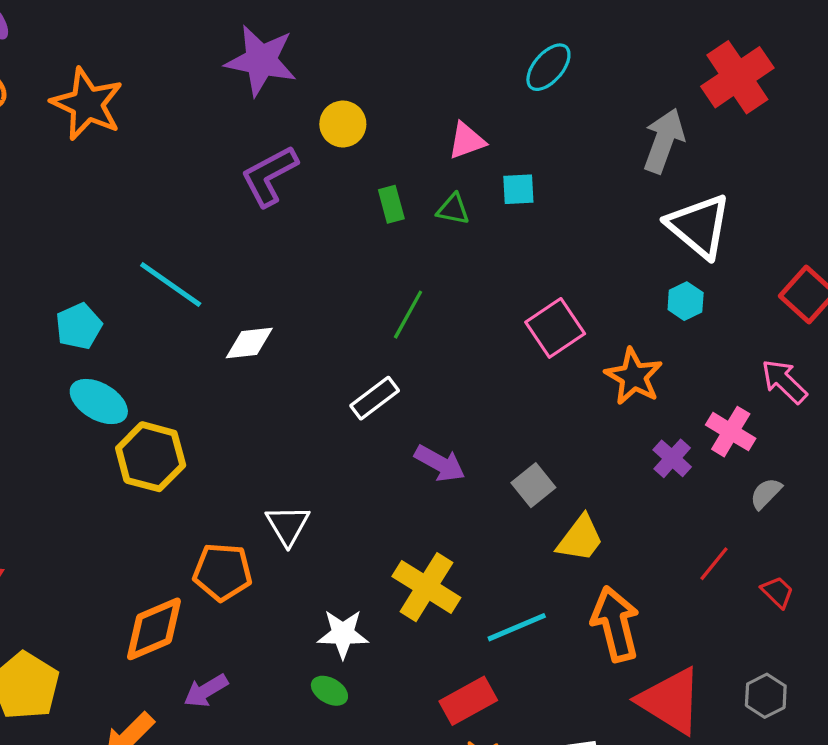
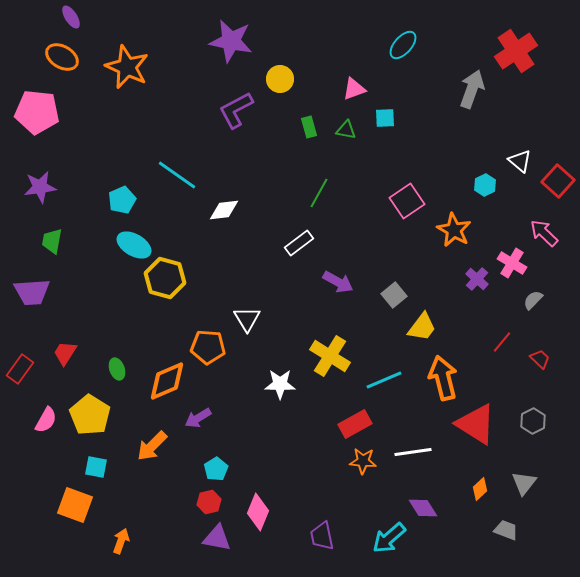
white triangle: (699, 226) -> (520, 161), moved, size x0.6
green ellipse: (329, 691) -> (117, 369), moved, turned 40

